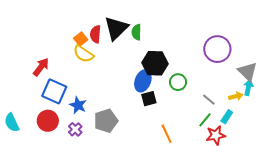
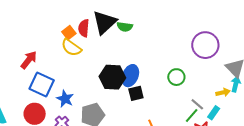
green semicircle: (136, 32) -> (125, 27), turned -84
black hexagon: (155, 63) -> (112, 77), moved
green circle: (178, 82) -> (176, 77), moved
gray line: (209, 100) -> (197, 104), moved

